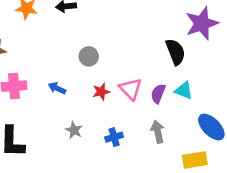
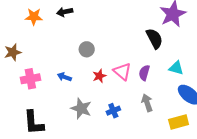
cyan triangle: (184, 91) -> (176, 68), moved
gray star: (74, 130) -> (81, 108), size x1.5

